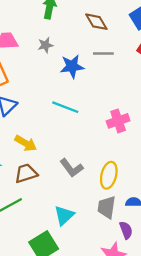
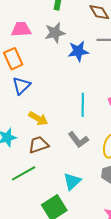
gray star: (45, 45) -> (55, 33), size x1.5
cyan line: (65, 107) -> (83, 105), moved, turned 70

